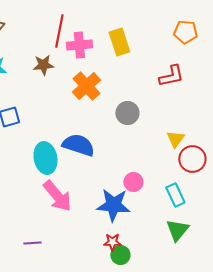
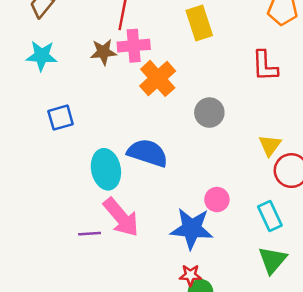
pink cross: (79, 45) -> (134, 46), moved
red L-shape: (171, 76) -> (265, 66), turned 100
purple line: (32, 243) -> (90, 234), moved

